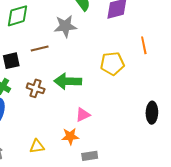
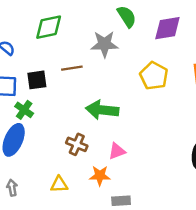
yellow pentagon: (112, 63) -> (154, 76), moved, turned 30
brown cross: (36, 88) -> (77, 144), moved

